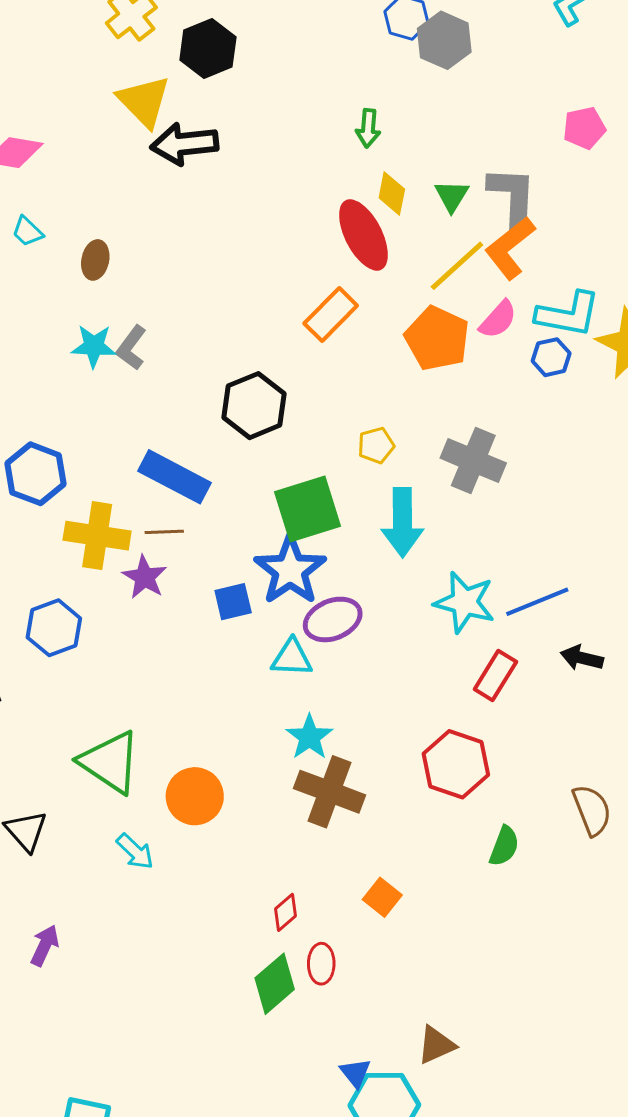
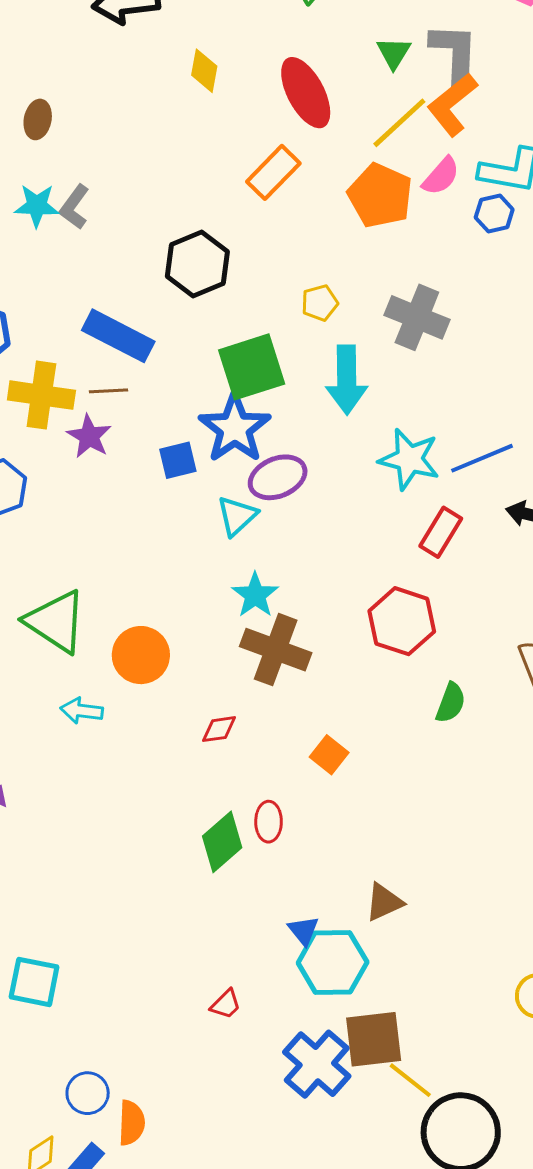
yellow diamond: (392, 193) -> (204, 71), moved
cyan triangle: (292, 658) -> (237, 516), turned -45
cyan arrow: (135, 851) -> (82, 711), turned 144
red diamond: (285, 912) -> (219, 729), moved, turned 33

